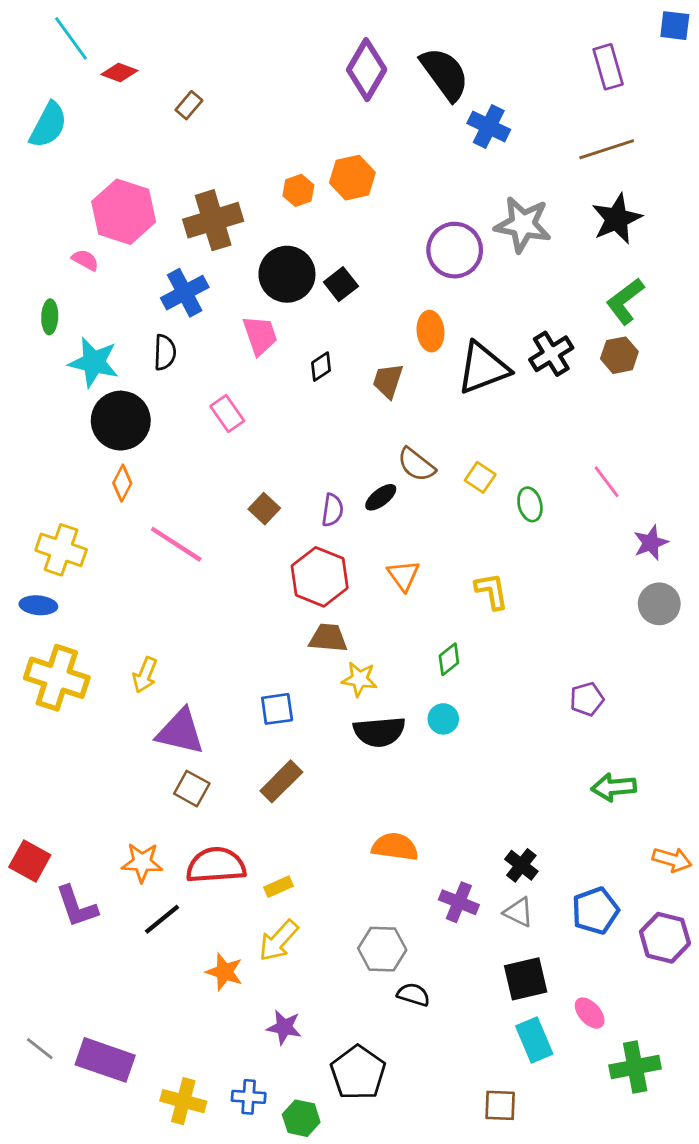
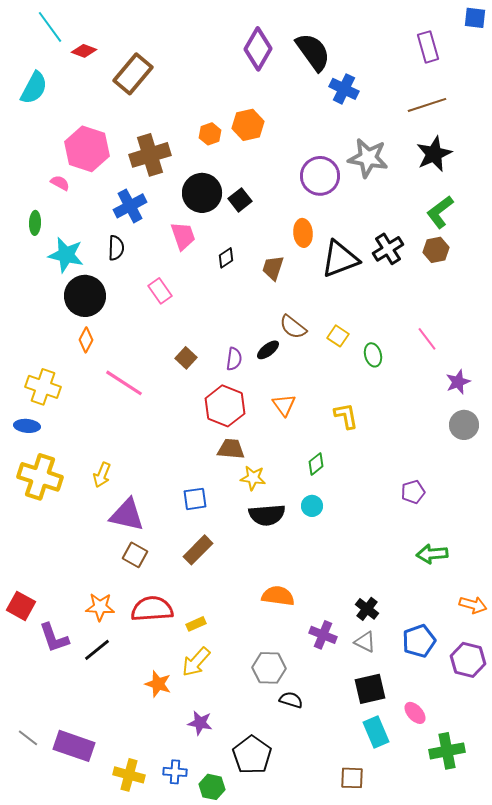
brown rectangle: (189, 105) -> (133, 74), size x2.0
black line: (162, 919) -> (97, 650), moved

